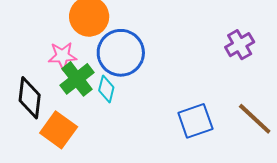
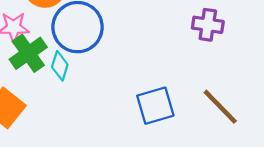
purple cross: (240, 45) -> (208, 25), turned 36

